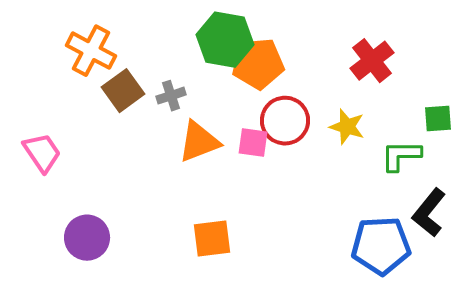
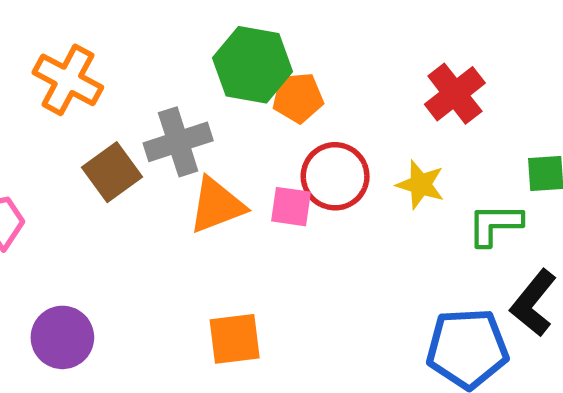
orange pentagon: (258, 64) -> (298, 98), size x0.7
brown square: (123, 91) -> (112, 172), moved
gray cross: (171, 96) -> (178, 142), size x1.6

